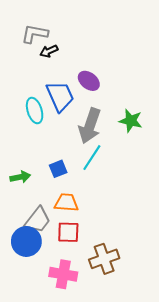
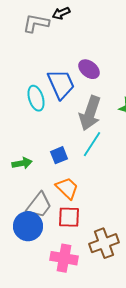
black arrow: (49, 51) -> (61, 13), moved
orange trapezoid: (66, 203) -> (67, 188), turned 40

